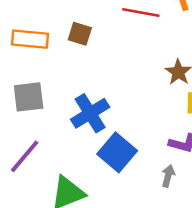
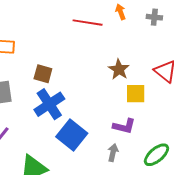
brown square: (80, 34) -> (43, 74), moved

